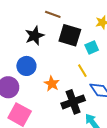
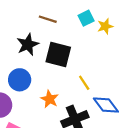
black square: (70, 35) -> (58, 55), moved
cyan square: (92, 47) -> (86, 18), moved

